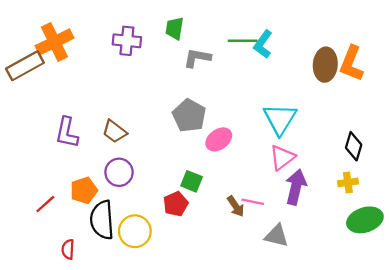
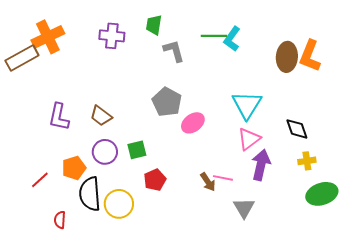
gray L-shape: (197, 58) -> (174, 51), turned 65
black diamond: (354, 146) -> (297, 129), moved, turned -35
green square: (192, 181) -> (137, 150), moved, turned -36
gray triangle: (277, 236) -> (244, 208), turned 45

